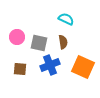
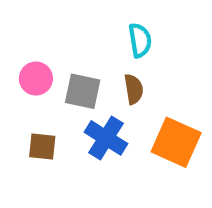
cyan semicircle: (66, 19) -> (140, 40), turned 56
blue cross: (50, 65) -> (106, 138), turned -36

